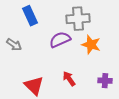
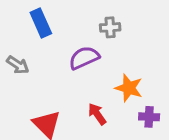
gray cross: (78, 19) -> (110, 27), size x0.6
orange star: (91, 45) -> (129, 88), moved

